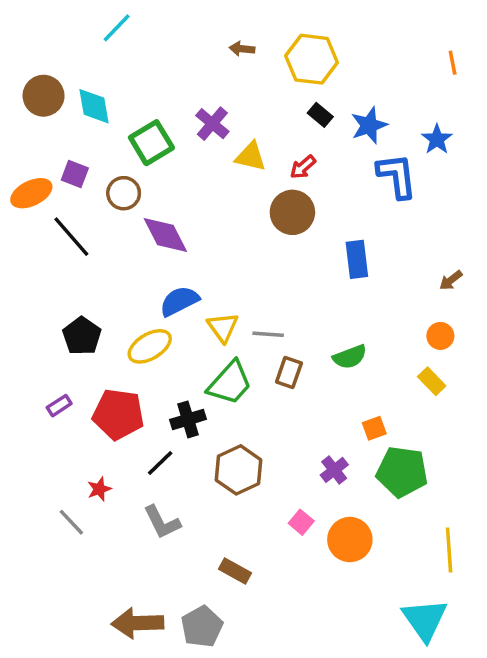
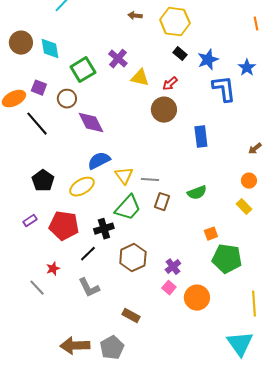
purple cross: (334, 470) -> (173, 267), moved

